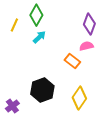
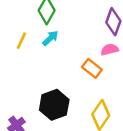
yellow line: (14, 25) -> (21, 41), moved

